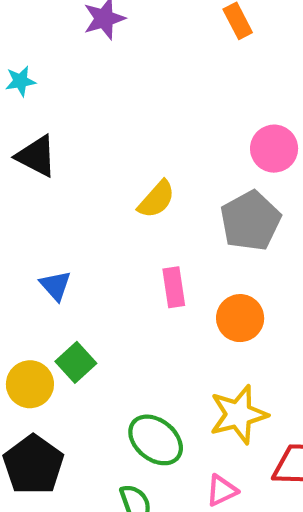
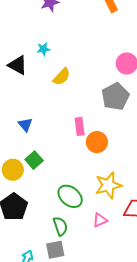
cyan star: (20, 81) -> (43, 49), moved
yellow semicircle: (156, 199) -> (62, 77), moved
orange circle: (240, 318) -> (97, 142), moved

